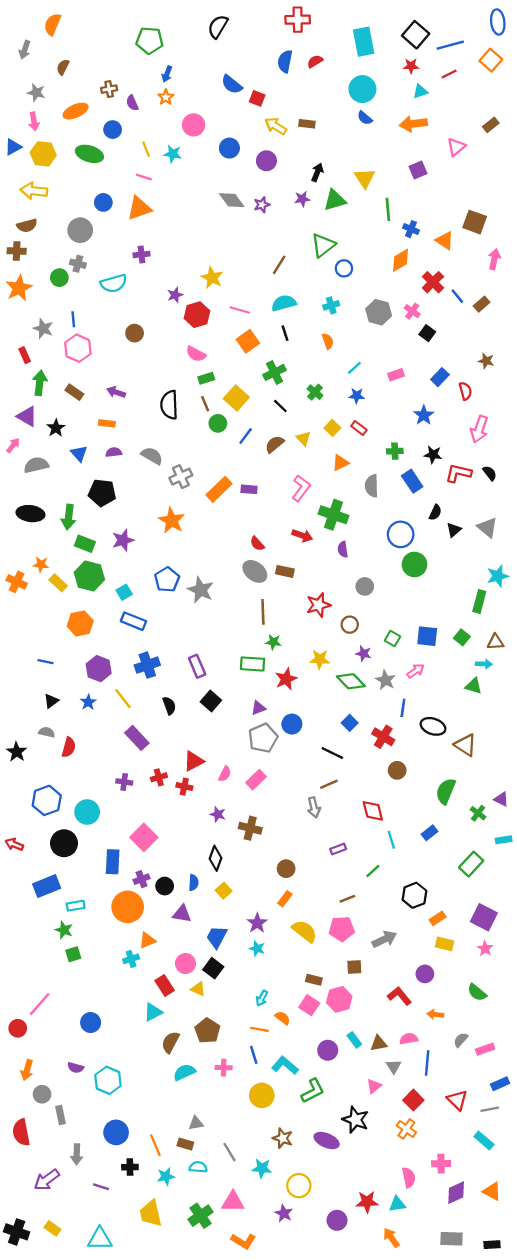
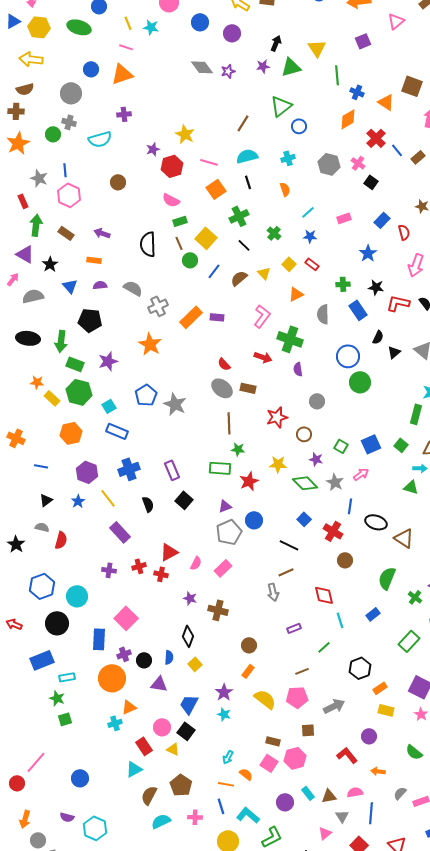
orange cross: (17, 582) -> (16, 438), moved
blue square: (427, 636) -> (371, 444), turned -30

